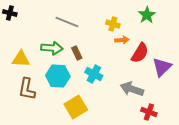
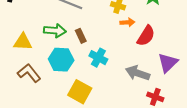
purple triangle: (162, 67) -> (168, 63), moved
brown L-shape: (27, 89) -> (29, 73), turned 130
yellow square: (76, 107) -> (80, 92), turned -30

